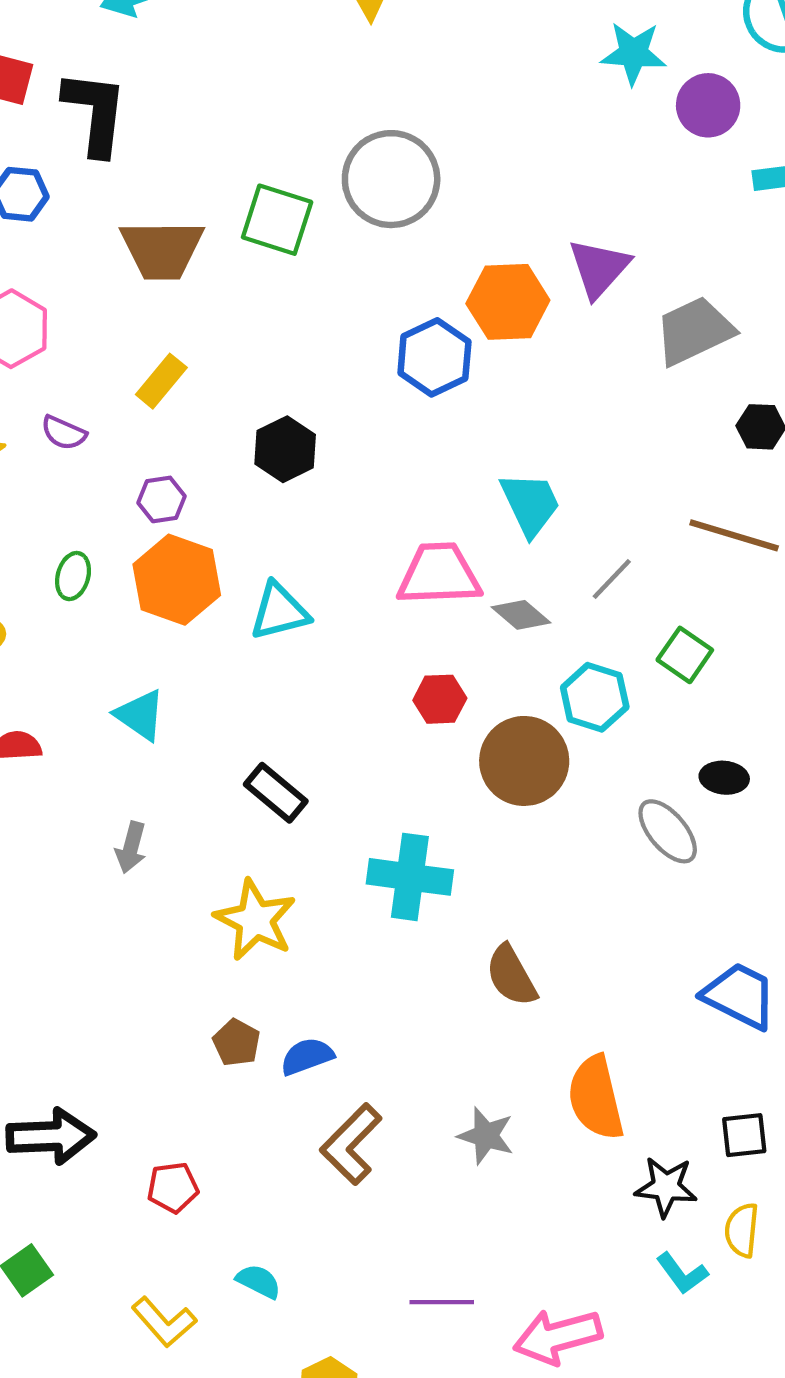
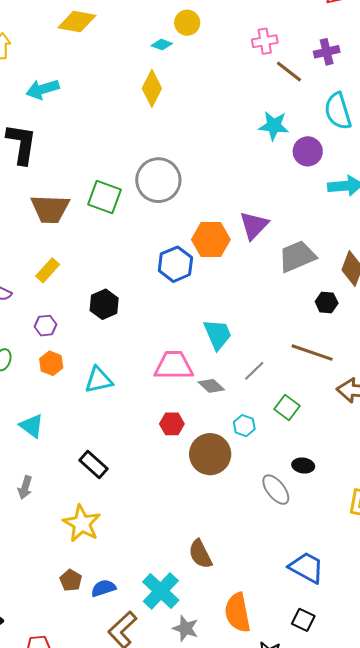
orange hexagon: (177, 580) -> (51, 363), size x0.6
cyan hexagon: (595, 697) -> (244, 426), size x0.7
cyan cross: (410, 877) -> (161, 591), moved, turned 33
black square: (744, 1135) -> (303, 620), moved, turned 30

